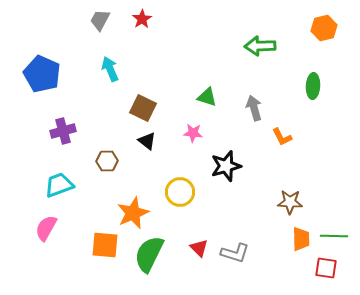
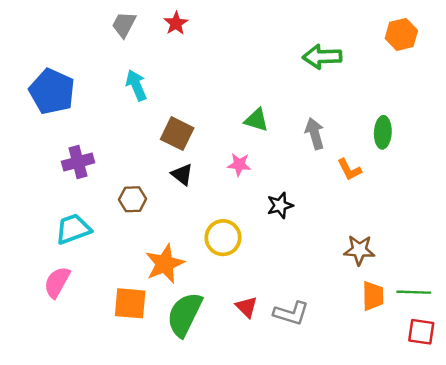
green ellipse: (313, 86) -> (383, 132), moved
black star: (226, 166) -> (280, 205), size x0.7
red square: (326, 268) -> (421, 332), moved

